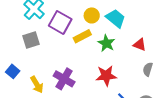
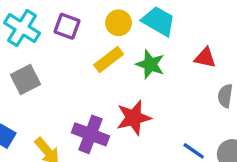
purple square: (60, 22) -> (67, 26), moved, size x0.7
red star: (106, 76) -> (134, 118), moved

